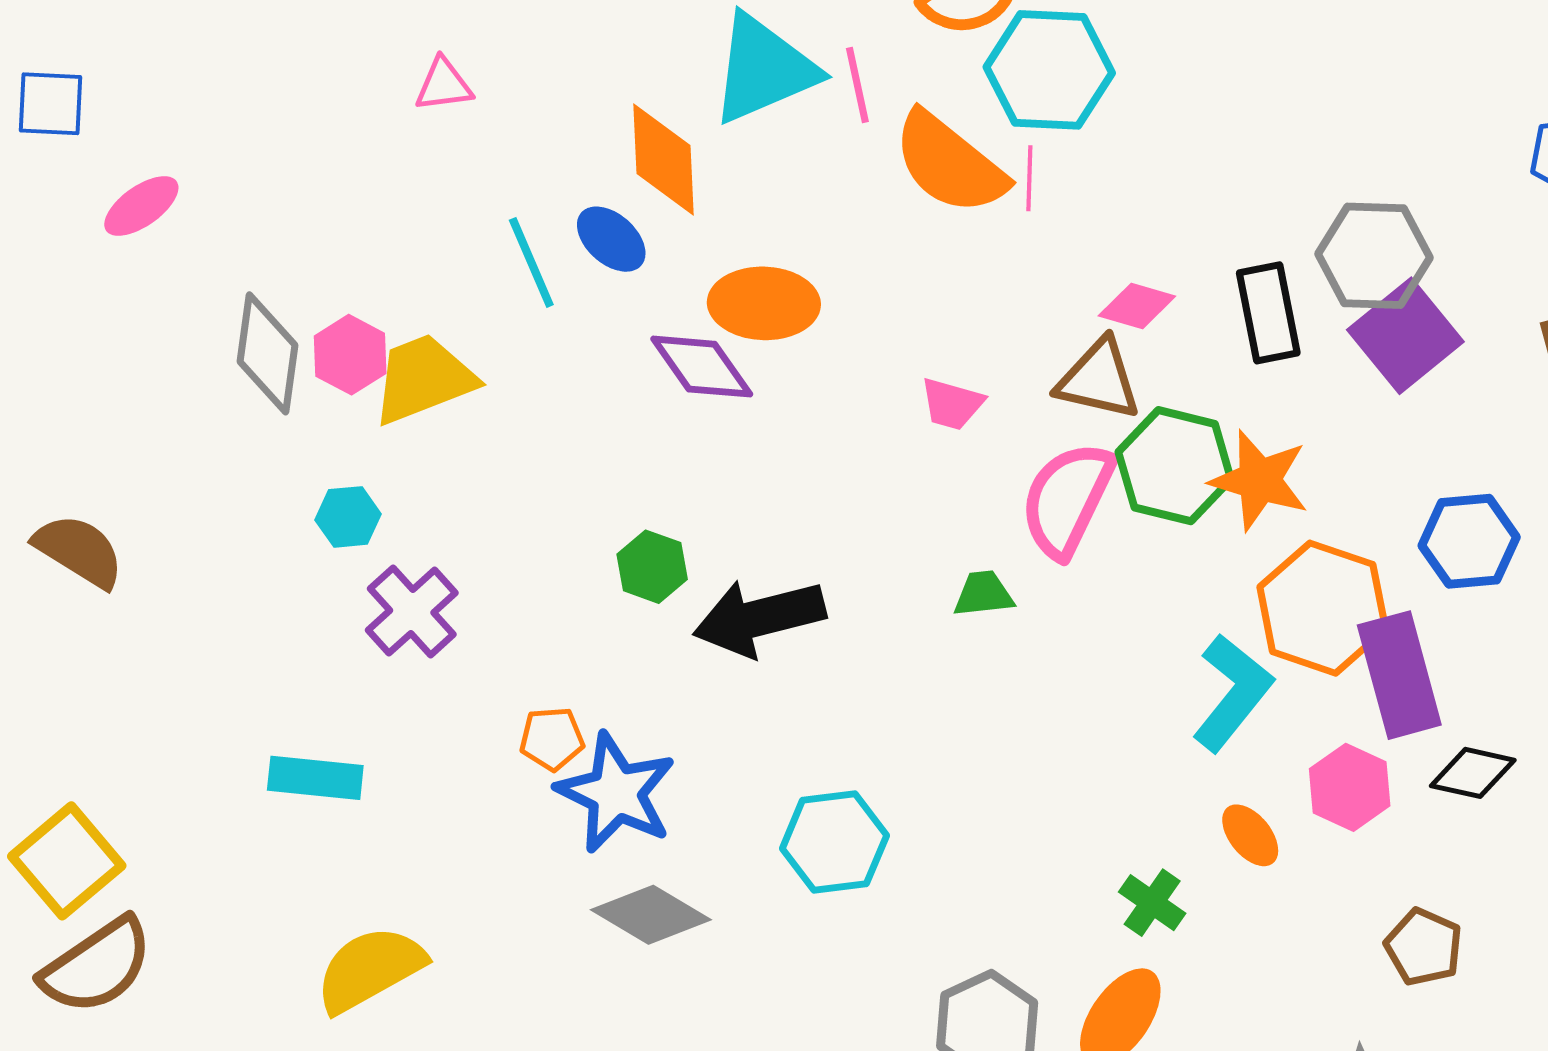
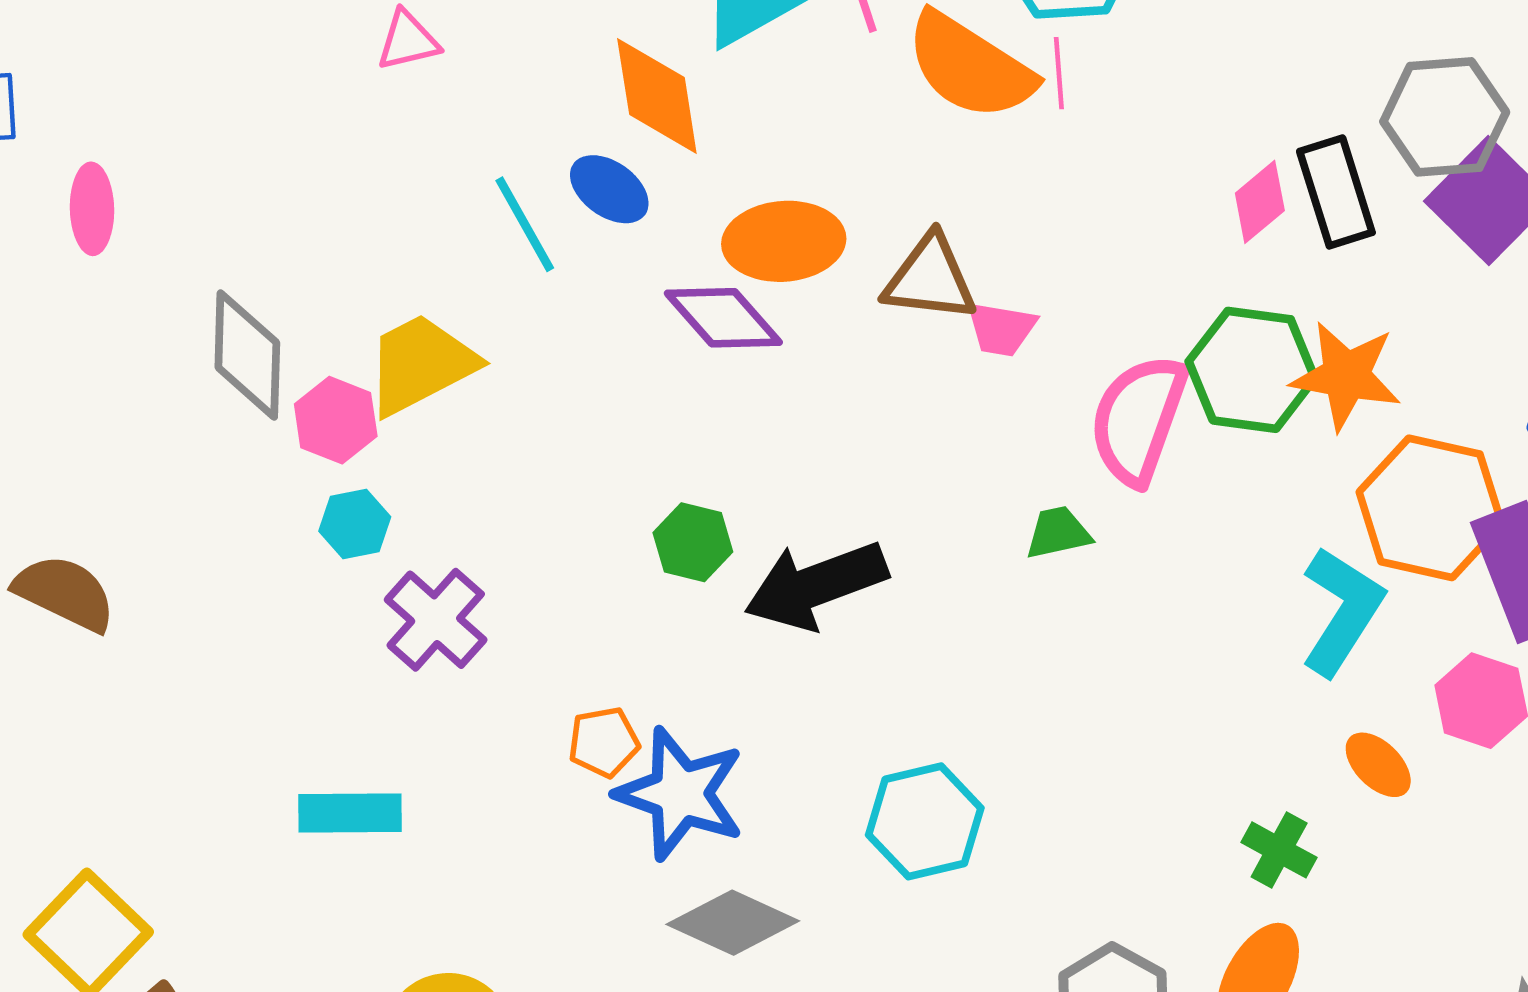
pink ellipse: (141, 206) -> (92, 209), turned -50
pink diamond: (1137, 306) -> (1260, 202), moved, turned -50
pink hexagon: (350, 355) -> (336, 420), moved
brown triangle: (1099, 380) -> (930, 278), moved

